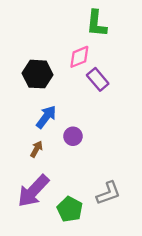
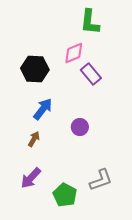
purple circle: (73, 136) -> (80, 127), moved
purple arrow: (33, 191) -> (31, 178), size x0.7

